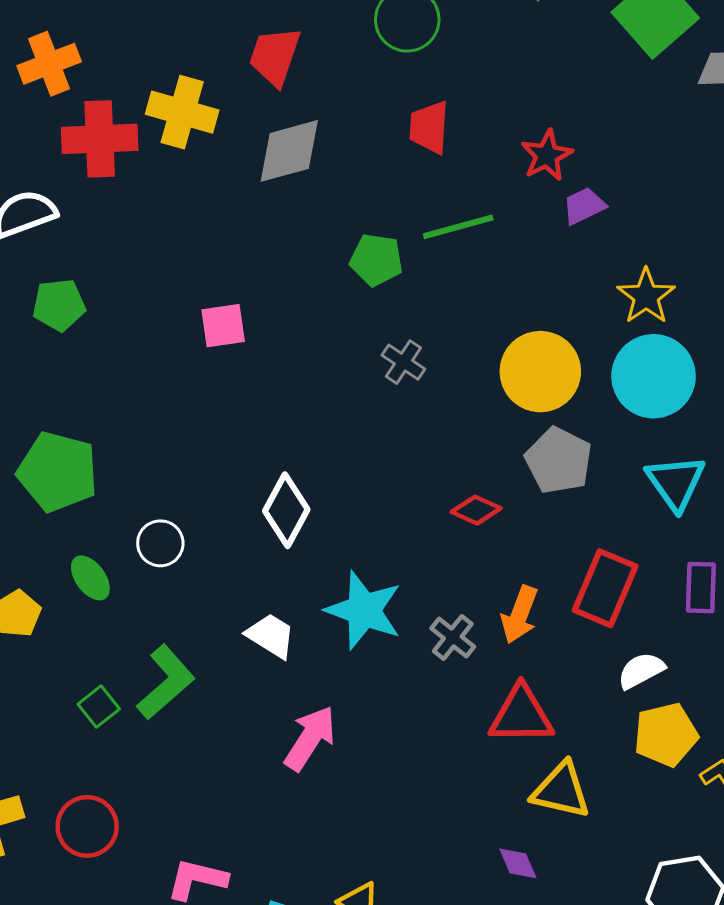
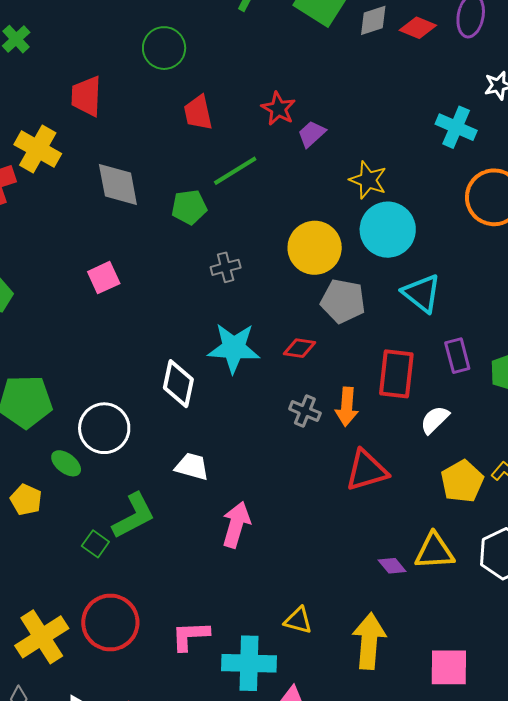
yellow cross: (182, 112) -> (38, 149), turned 30
gray diamond: (289, 151) -> (118, 184), moved, turned -69
gray cross: (403, 362) -> (226, 267), turned -32
white circle: (160, 543) -> (104, 428), size x1.6
cyan star: (364, 610) -> (234, 348), moved
gray cross: (453, 638) -> (305, 411), moved
green L-shape: (166, 682) -> (134, 516), turned 30
yellow pentagon: (666, 735) -> (462, 481), moved
yellow triangle: (561, 790) -> (434, 551), moved
red circle: (87, 826) -> (110, 622), size x1.4

